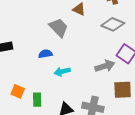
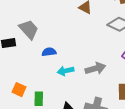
gray trapezoid: (59, 28) -> (29, 29), moved
gray arrow: (105, 66) -> (95, 68), moved

